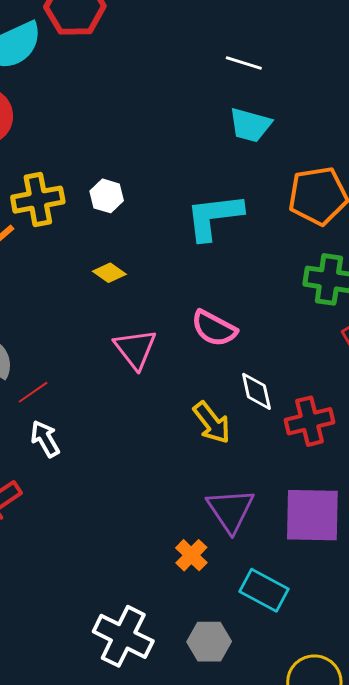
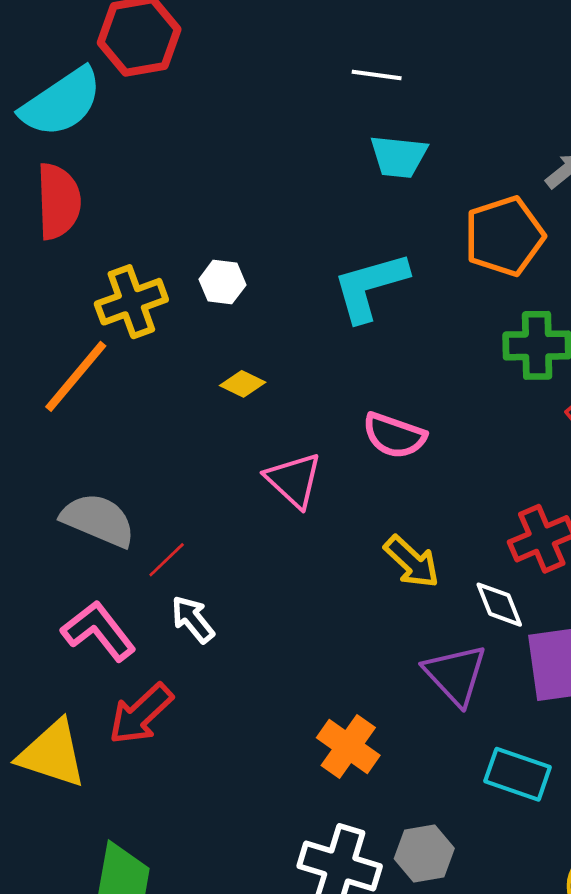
white diamond: (256, 391) -> (499, 605), moved
orange cross: (191, 555) -> (348, 746), moved, size x1.4
gray hexagon: (209, 642) -> (424, 853), moved

